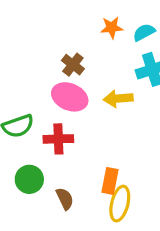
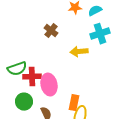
pink ellipse: (70, 97) -> (49, 85), moved, turned 55
red cross: (58, 139) -> (32, 77), moved

